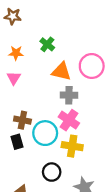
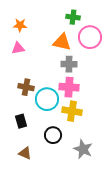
green cross: (47, 44) -> (73, 17), moved, turned -32
pink triangle: (14, 78) -> (18, 48), turned 48
pink cross: (69, 120) -> (69, 87), turned -30
black rectangle: (17, 142) -> (21, 121), moved

